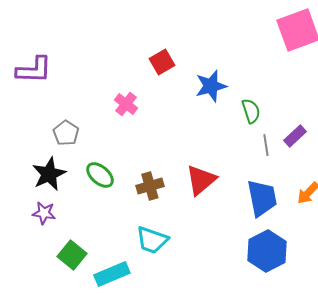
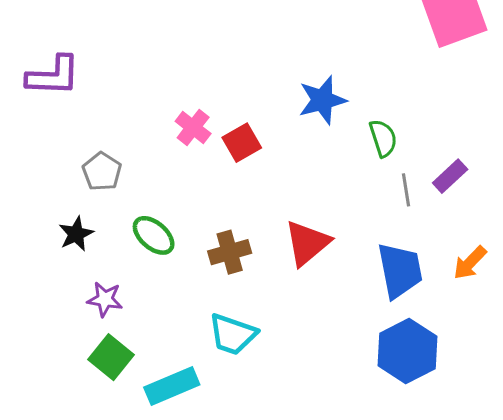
red square: (162, 62) -> (242, 143), moved
black star: (49, 174) -> (76, 234), size x0.7
purple star: (44, 213) -> (105, 299), moved

